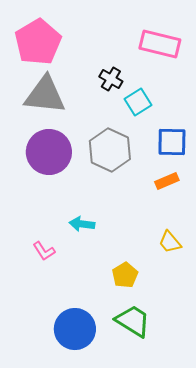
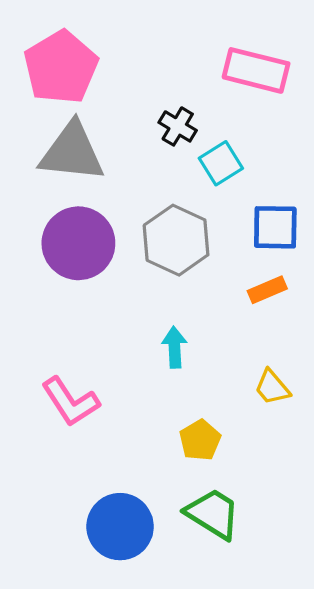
cyan arrow: (82, 224) -> (174, 347), moved, turned 80
pink L-shape: (44, 251) -> (70, 402), size x1.6

